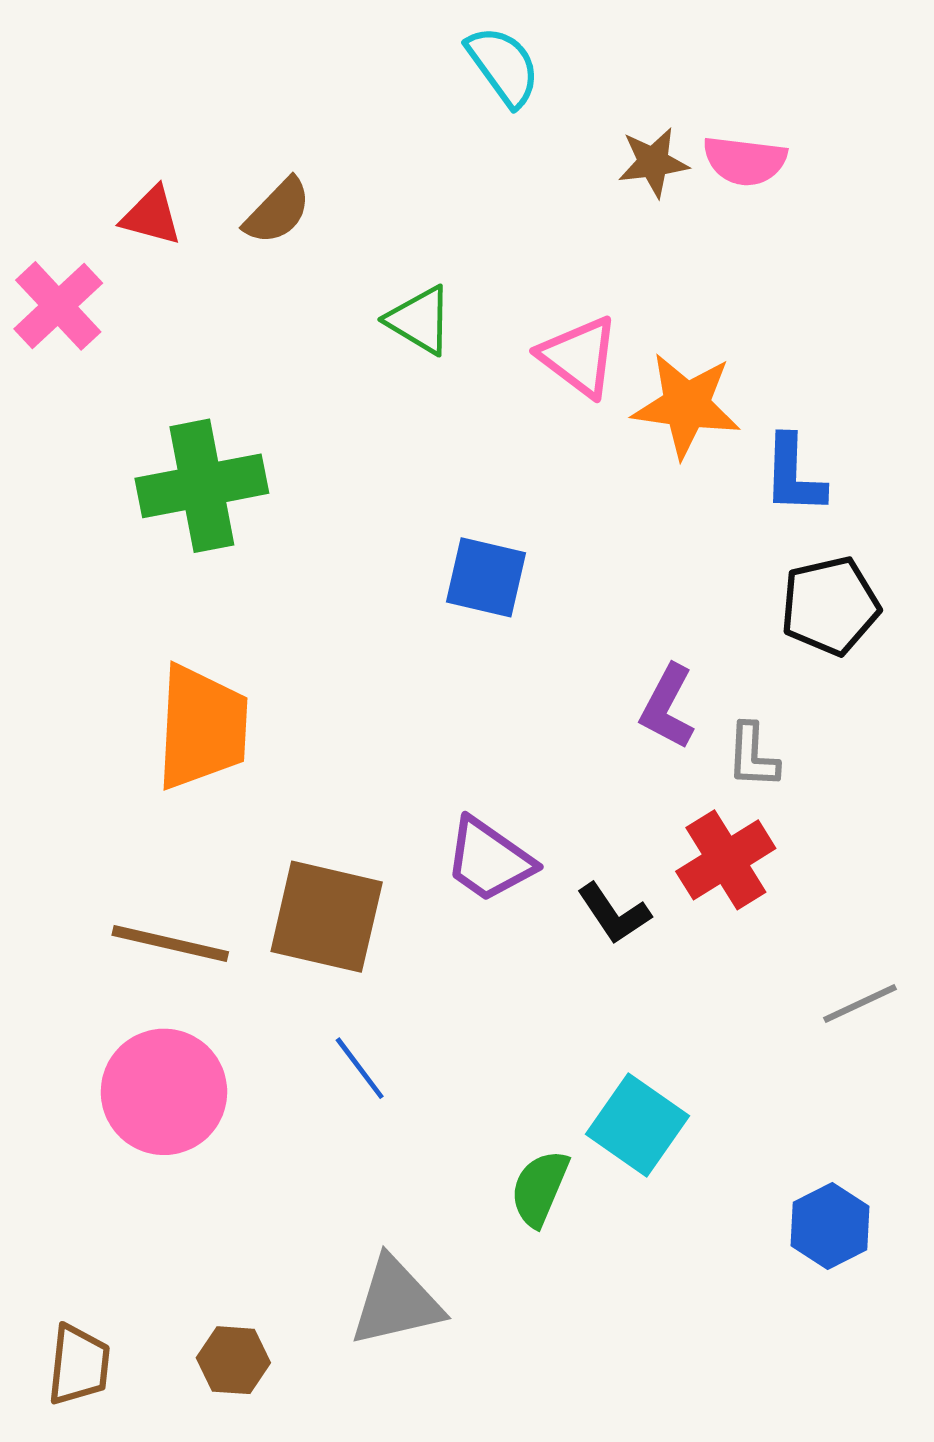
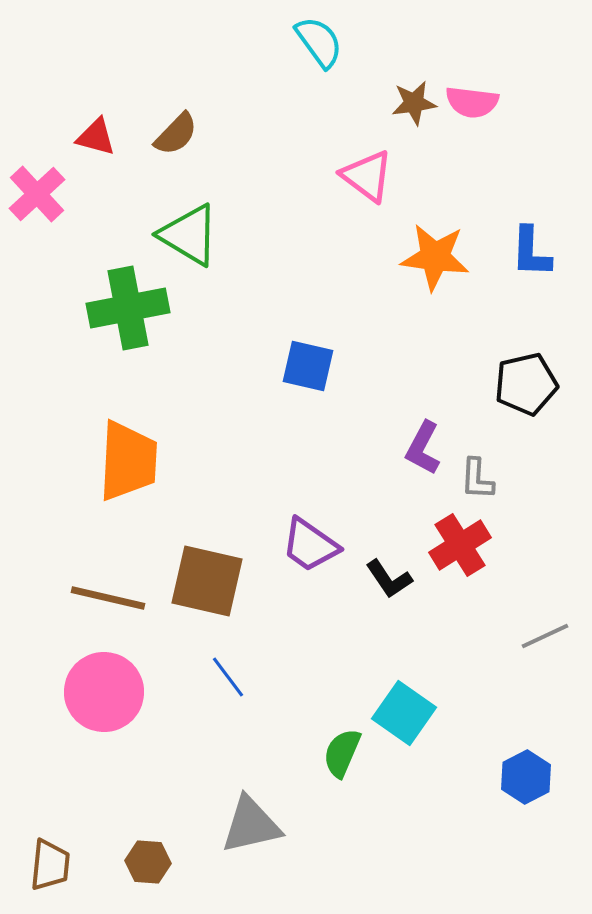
green triangle: (420, 320) -> (189, 235), moved, size x1.4
pink triangle: (579, 356) -> (367, 176), moved
blue L-shape: (794, 475) -> (531, 252), moved

